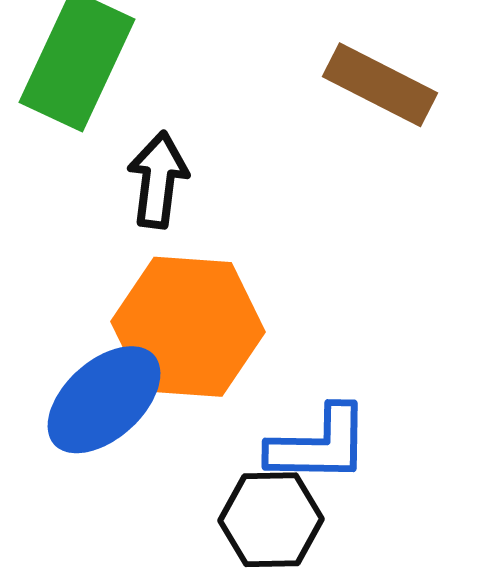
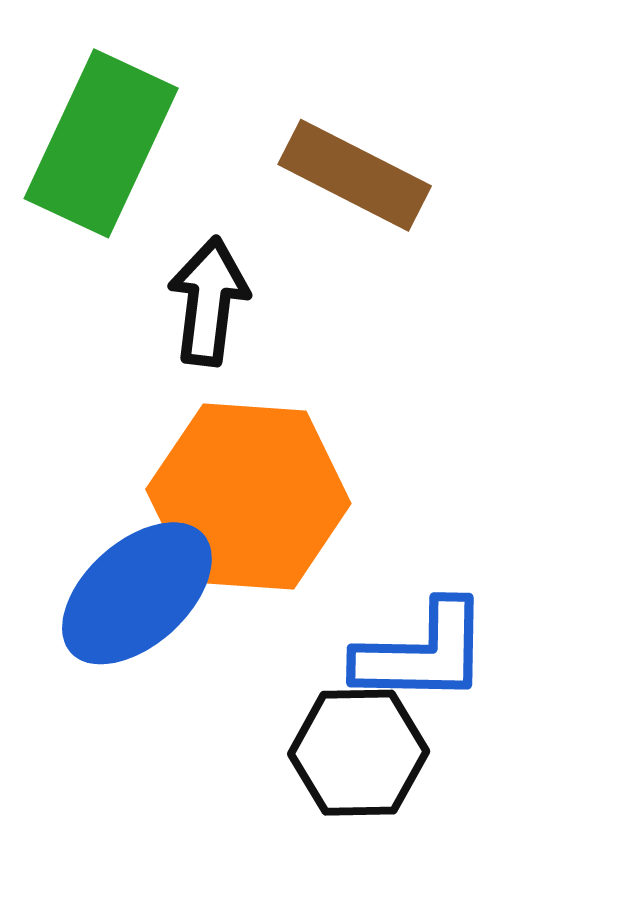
brown rectangle: (380, 85) -> (355, 175), moved

